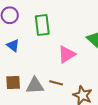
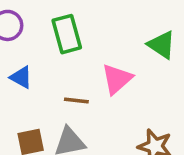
brown line: (56, 83) -> (76, 101), moved

